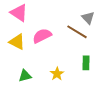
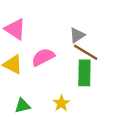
gray triangle: (88, 18) -> (77, 35), moved, turned 40
green rectangle: (86, 63) -> (84, 73), moved, size x1.5

